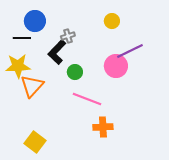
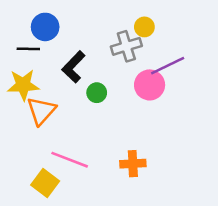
gray cross: (68, 36) -> (126, 46), moved, size x1.6
pink line: (87, 99) -> (70, 160), moved

